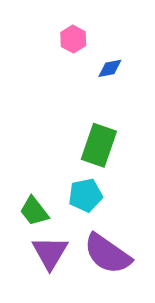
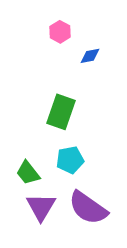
green rectangle: (99, 145) -> (61, 112), moved

